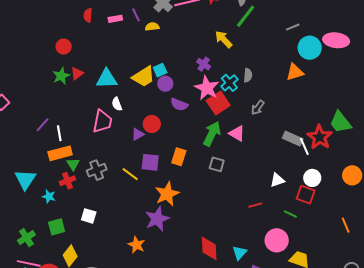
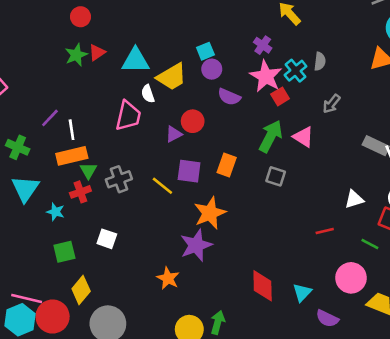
yellow trapezoid: (144, 77) -> (172, 77), moved
red square: (218, 103) -> (280, 96), size x0.6
green cross: (26, 238) -> (18, 147), moved, turned -36

